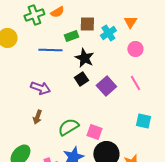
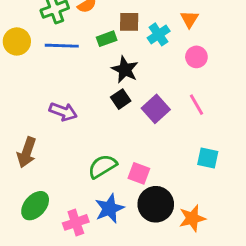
blue line: (50, 50) -> (62, 46), moved
brown arrow: (37, 117) -> (27, 152), moved, size x1.5

